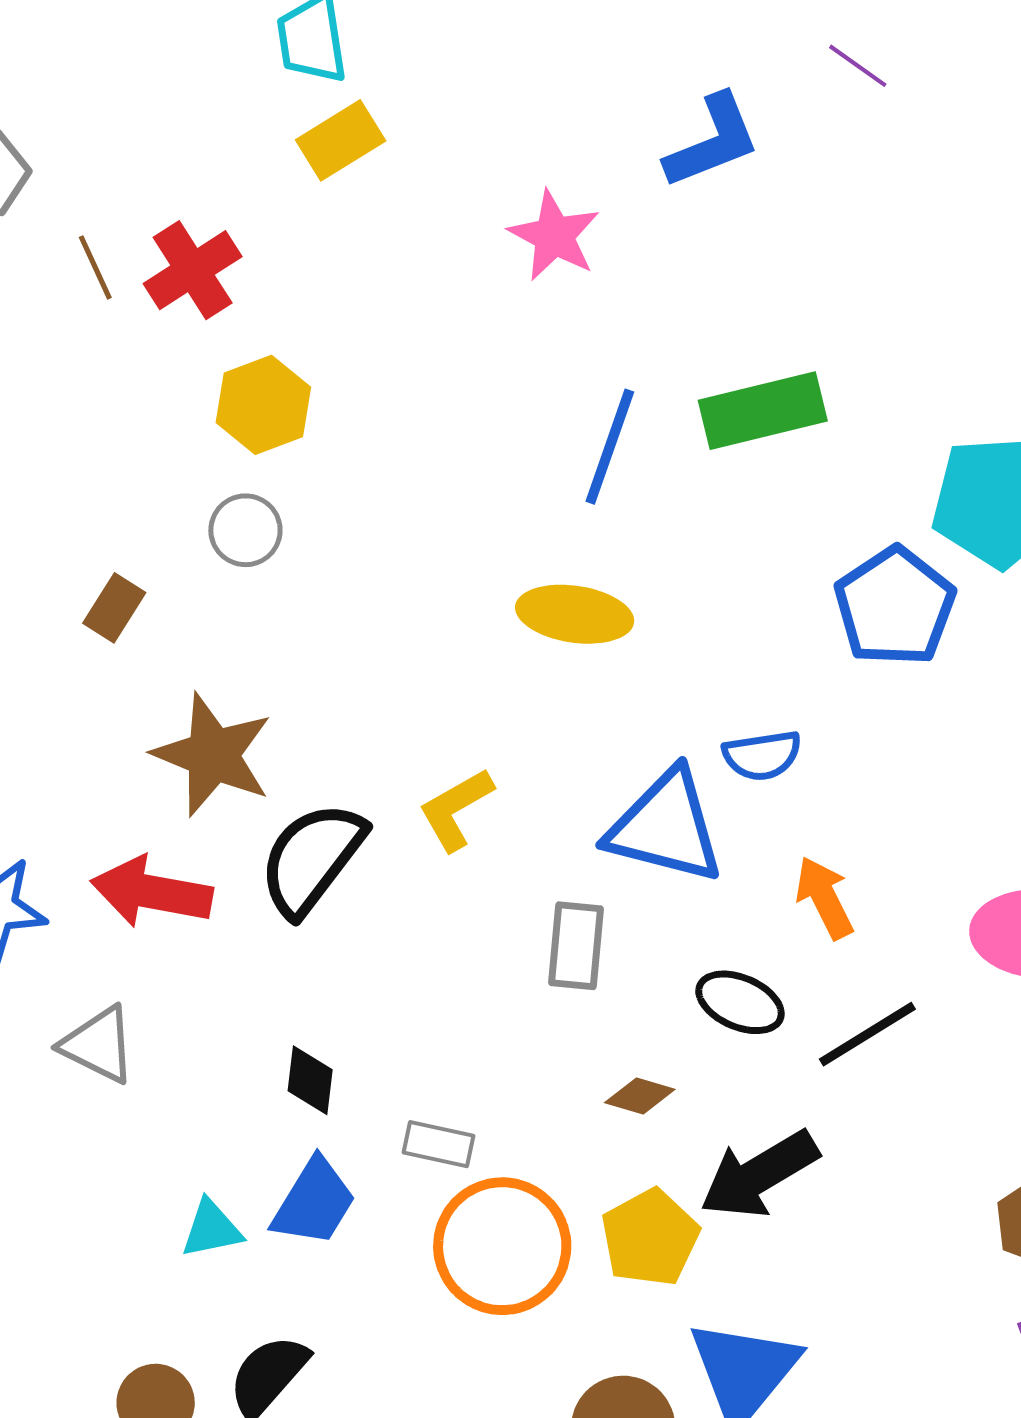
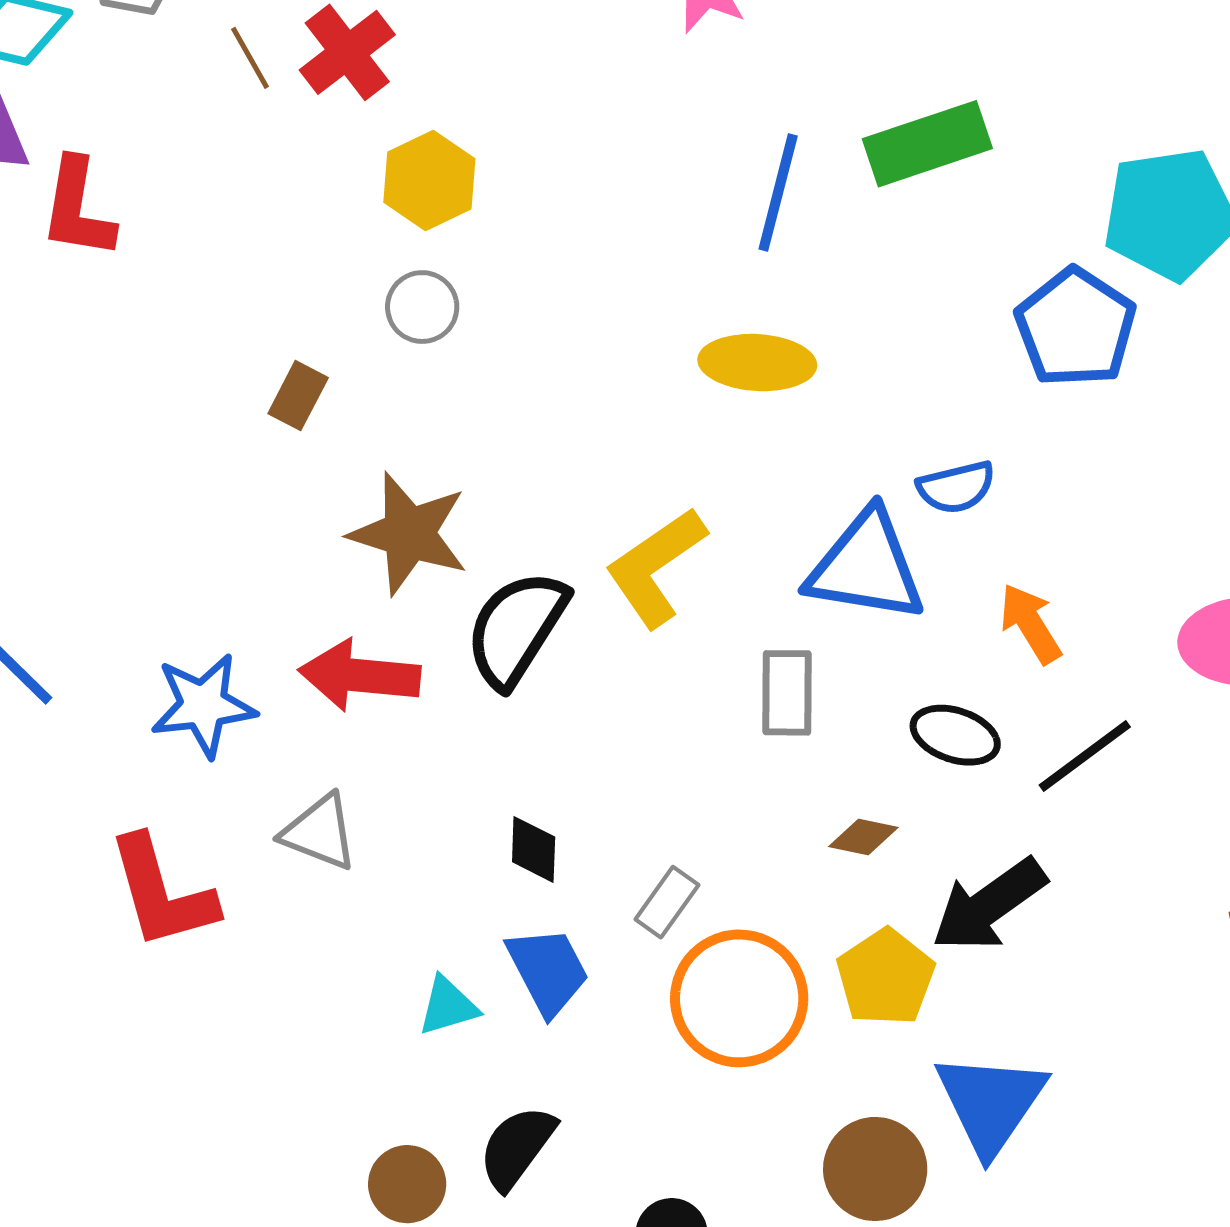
yellow L-shape: (456, 809) -> (656, 567), size x1.4
gray rectangle: (439, 1144) -> (667, 902), turned -62
blue trapezoid: (314, 1202) -> (548, 971), turned -54

